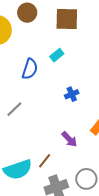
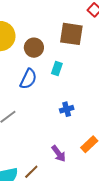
brown circle: (27, 13) -> (34, 48), moved
cyan rectangle: (57, 55) -> (57, 69), turned -40

